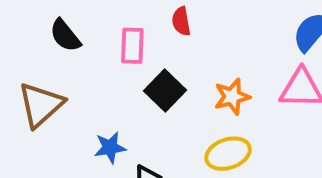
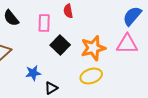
orange star: (232, 97) -> (93, 48), size x1.4

